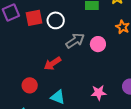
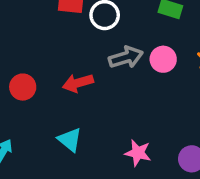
pink circle: (98, 44) -> (163, 59), moved
red circle: (30, 85) -> (23, 87), moved

